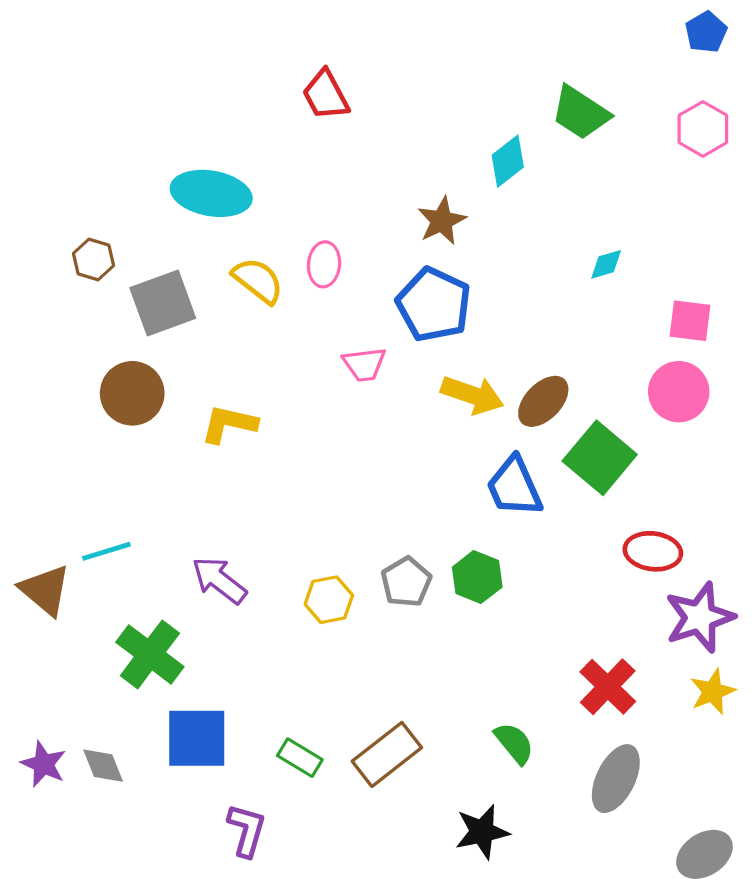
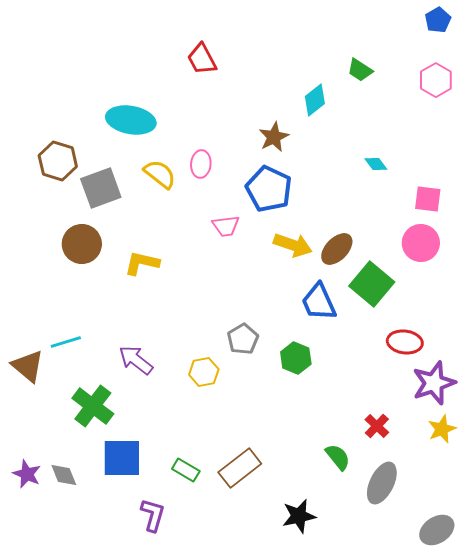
green trapezoid: (580, 113) -> (360, 70), size x0.7
brown hexagon: (93, 259) -> (58, 161), size x1.5
cyan diamond: (606, 264) -> (376, 164), turned 70
gray pentagon: (406, 582) -> (243, 339), moved
red cross: (608, 687) -> (377, 426), size x0.7
green semicircle: (514, 743) -> (338, 457), moved

